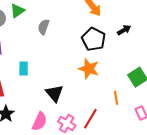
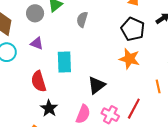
cyan rectangle: (24, 68) -> (64, 62), size x1.5
black triangle: (54, 93) -> (97, 85), turned 36

